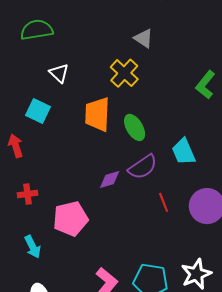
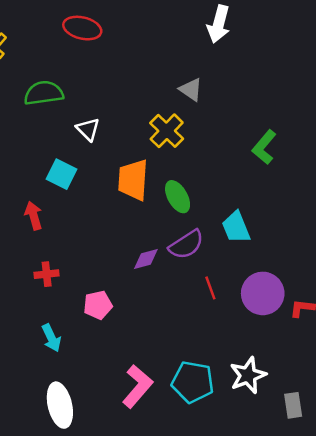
green semicircle: (37, 30) -> (44, 93), moved
pink pentagon: (71, 219) -> (98, 305), size x0.7

